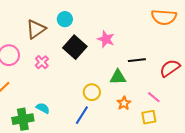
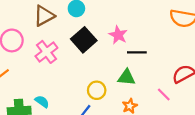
black line: (137, 60) -> (137, 52), moved
pink cross: (42, 62) -> (46, 52), size x1.5
pink line: (154, 97) -> (164, 95), moved

